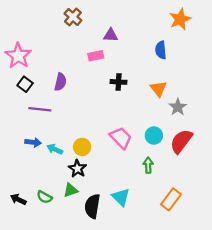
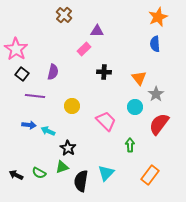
blue semicircle: (161, 50) -> (155, 44), moved
pink rectangle: (96, 56) -> (84, 49), turned -32
cyan circle: (154, 136) -> (135, 107), moved
yellow circle: (82, 147) -> (72, 106), moved
cyan triangle: (121, 197) -> (106, 173), turned 30

